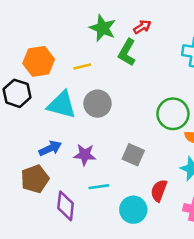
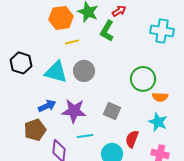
orange hexagon: (39, 61) -> (61, 18), moved
purple star: (85, 155) -> (74, 111), size x1.4

